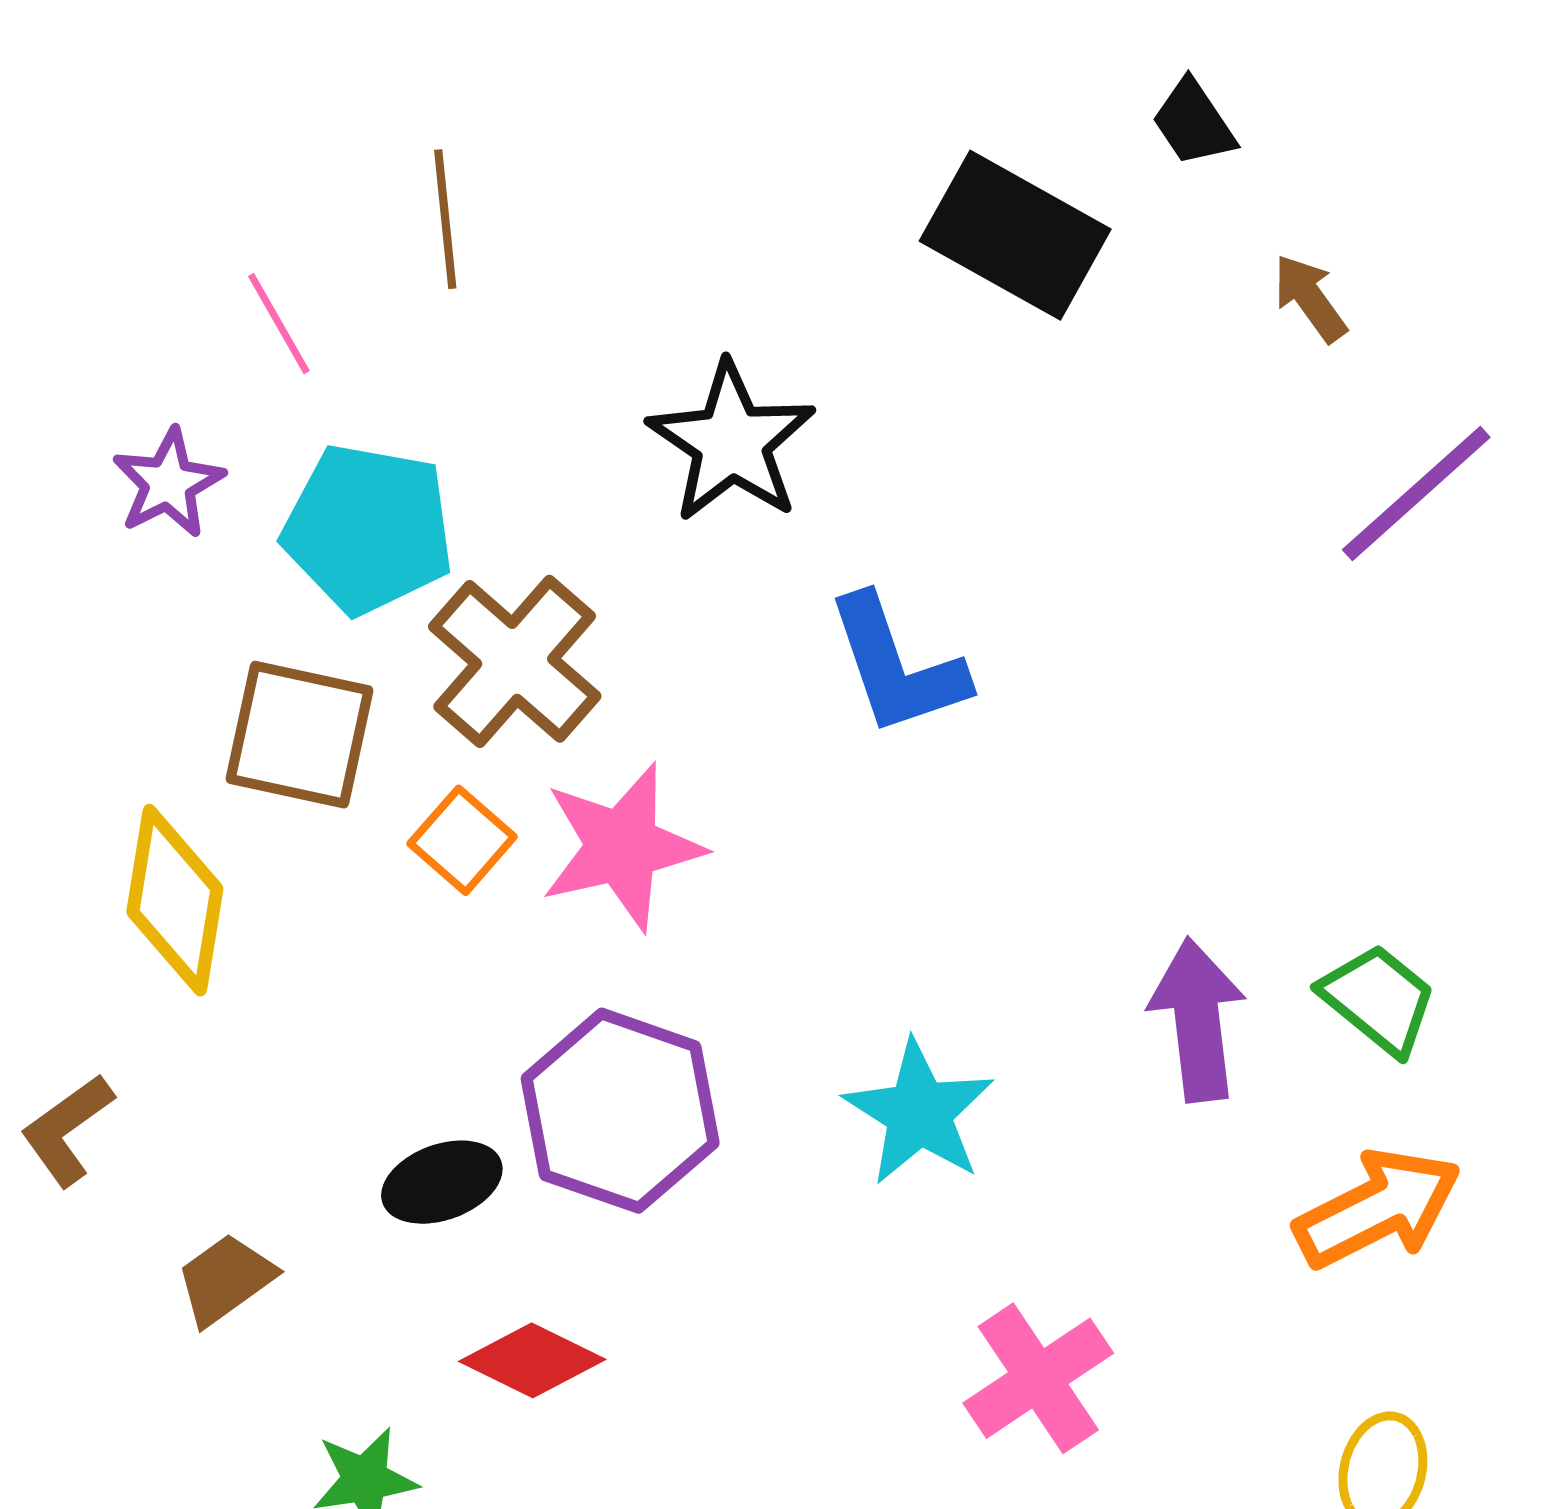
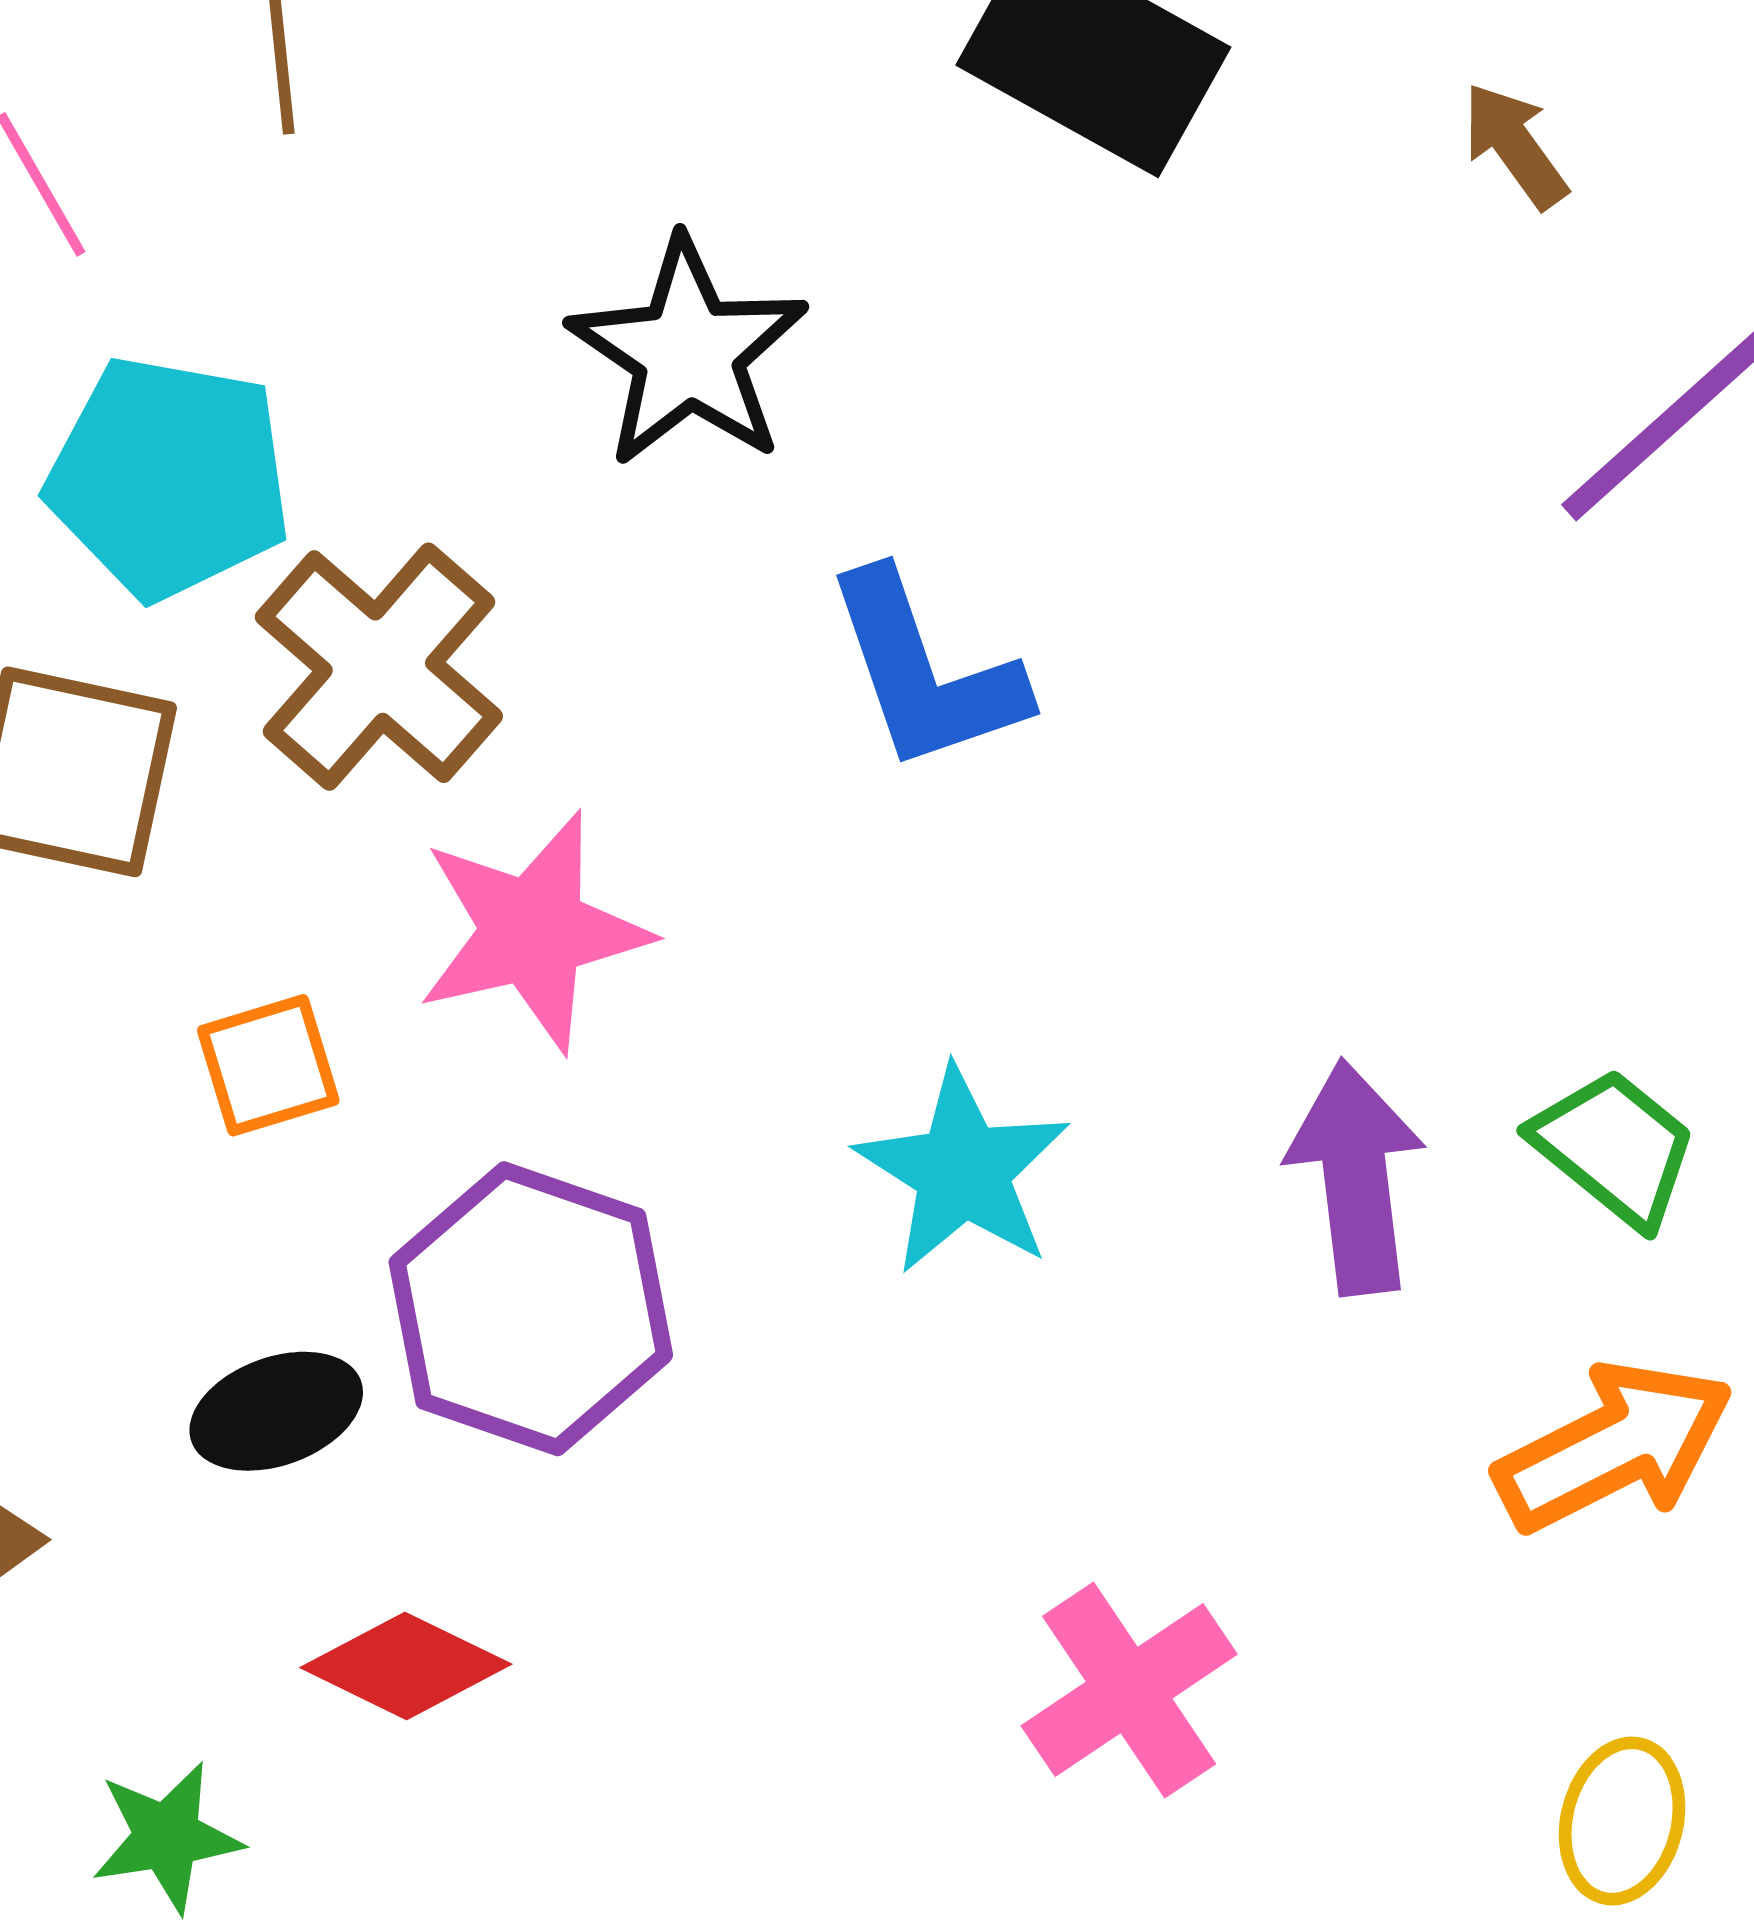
orange square: (462, 840) -> (268, 1065), moved, turned 32
cyan star: (919, 1113) -> (963, 1171), moved

